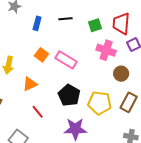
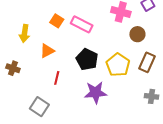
yellow pentagon: (100, 103) -> (118, 65), turned 30
red line: (38, 112) -> (57, 78), turned 56

